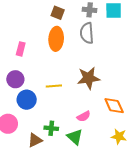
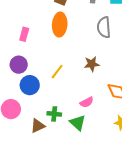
gray semicircle: (87, 33) -> (104, 27), moved
brown star: (88, 78) -> (92, 64), size x0.7
yellow line: (54, 86) -> (57, 72), turned -49

